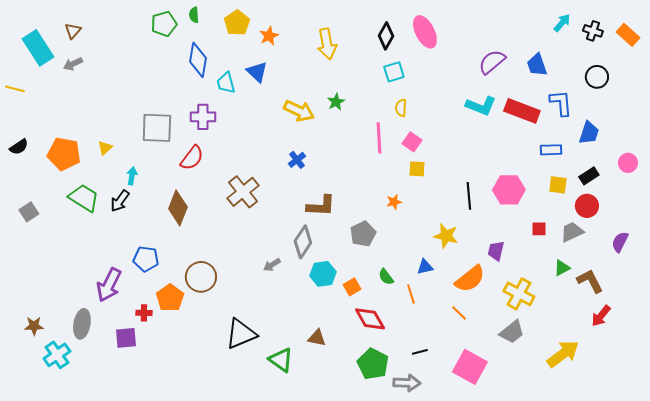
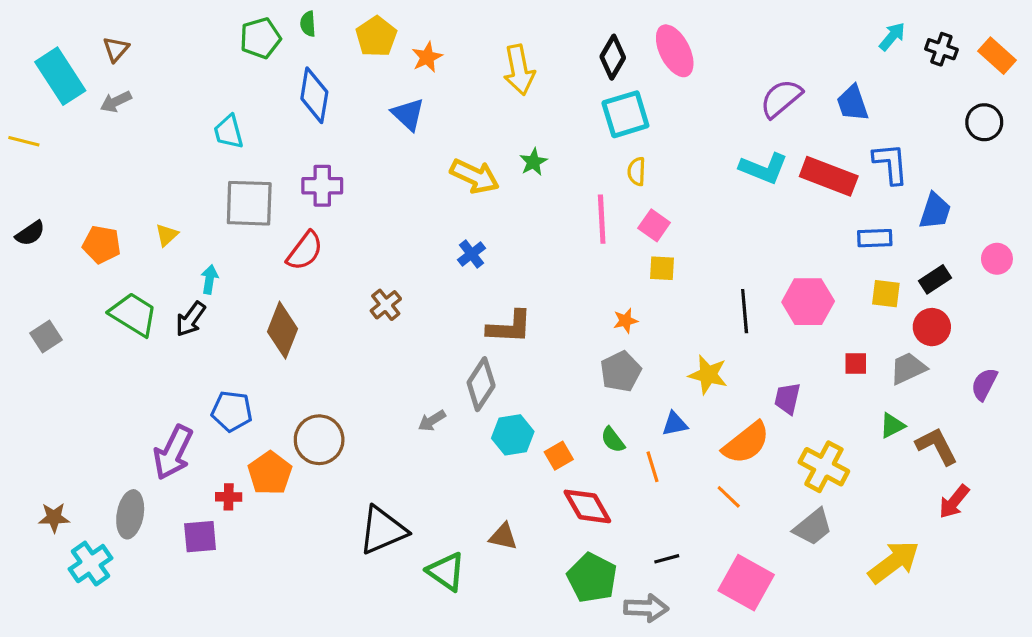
cyan square: (394, 72) -> (625, 114), size x1.4
black circle: (597, 77) -> (984, 122), moved
cyan trapezoid: (226, 83) -> (229, 132), moved
orange pentagon: (64, 154) -> (102, 244), size x0.7
brown cross: (243, 192) -> (386, 305), size x0.6
gray pentagon: (363, 234) -> (621, 371), moved

